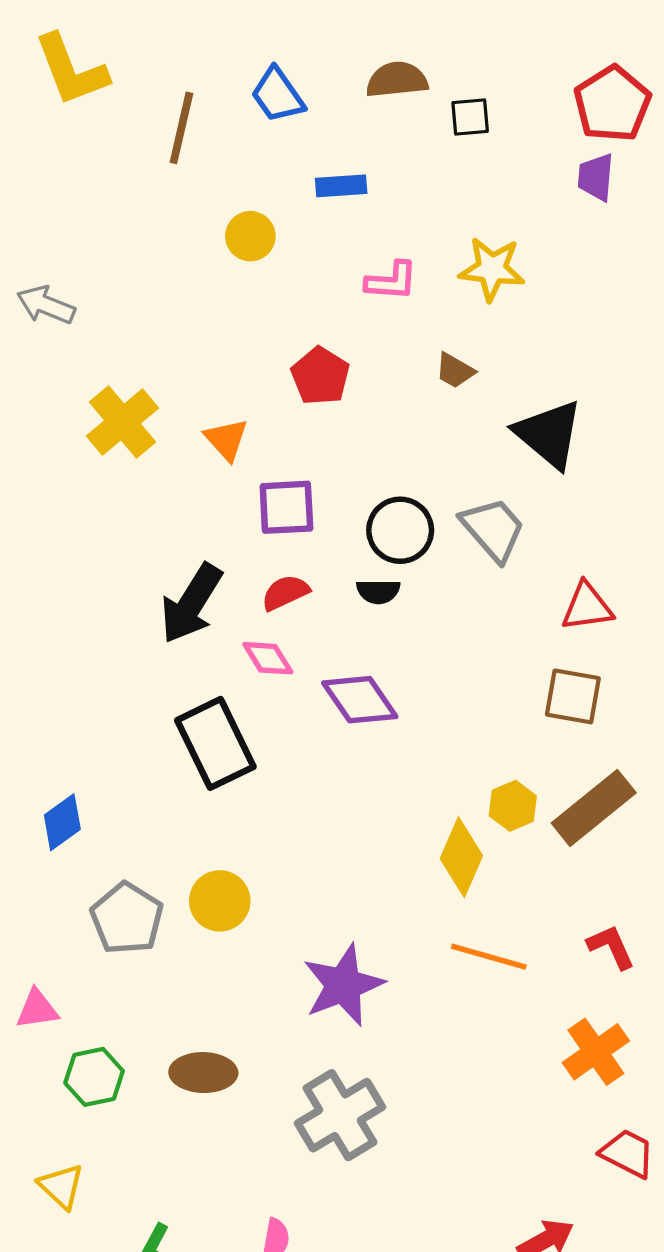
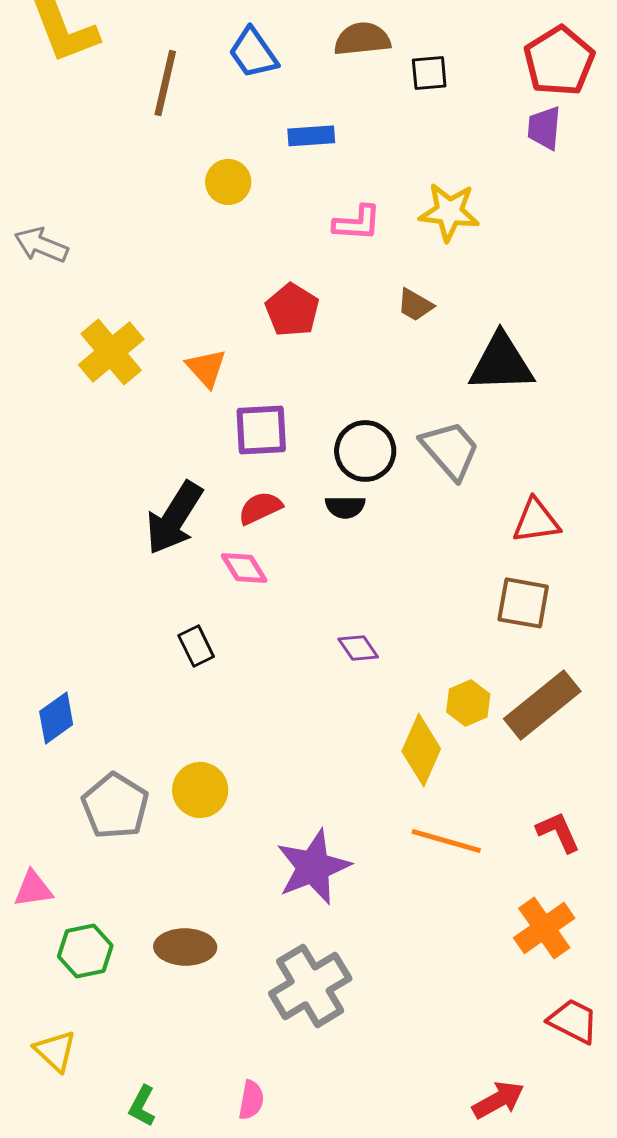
black triangle: (549, 434) -> (501, 363), turned -42
purple diamond: (360, 700) -> (358, 648), moved, size x0.6
black rectangle: (215, 743) -> (196, 646), size x0.5

